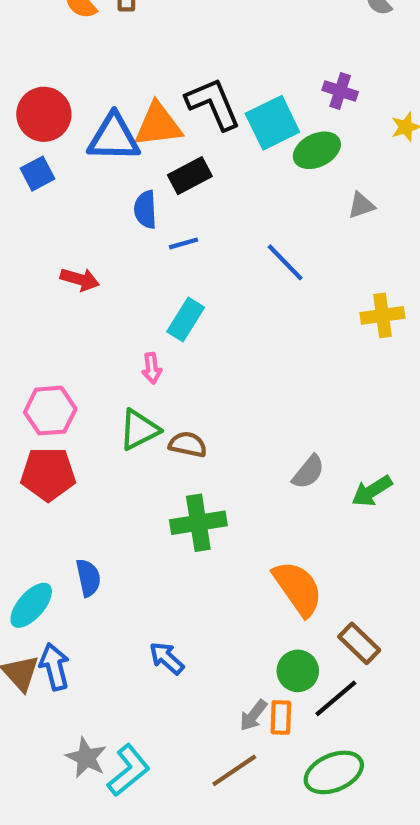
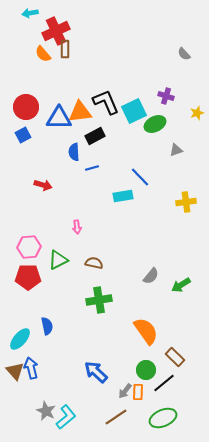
cyan rectangle: (186, 320) -> (123, 196), moved, turned 48
green triangle: (139, 430) -> (58, 260), moved
blue arrow: (167, 658) -> (96, 372), moved, size x1.4

